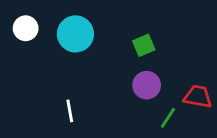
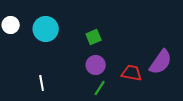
green line: (168, 118) -> (100, 88), moved

